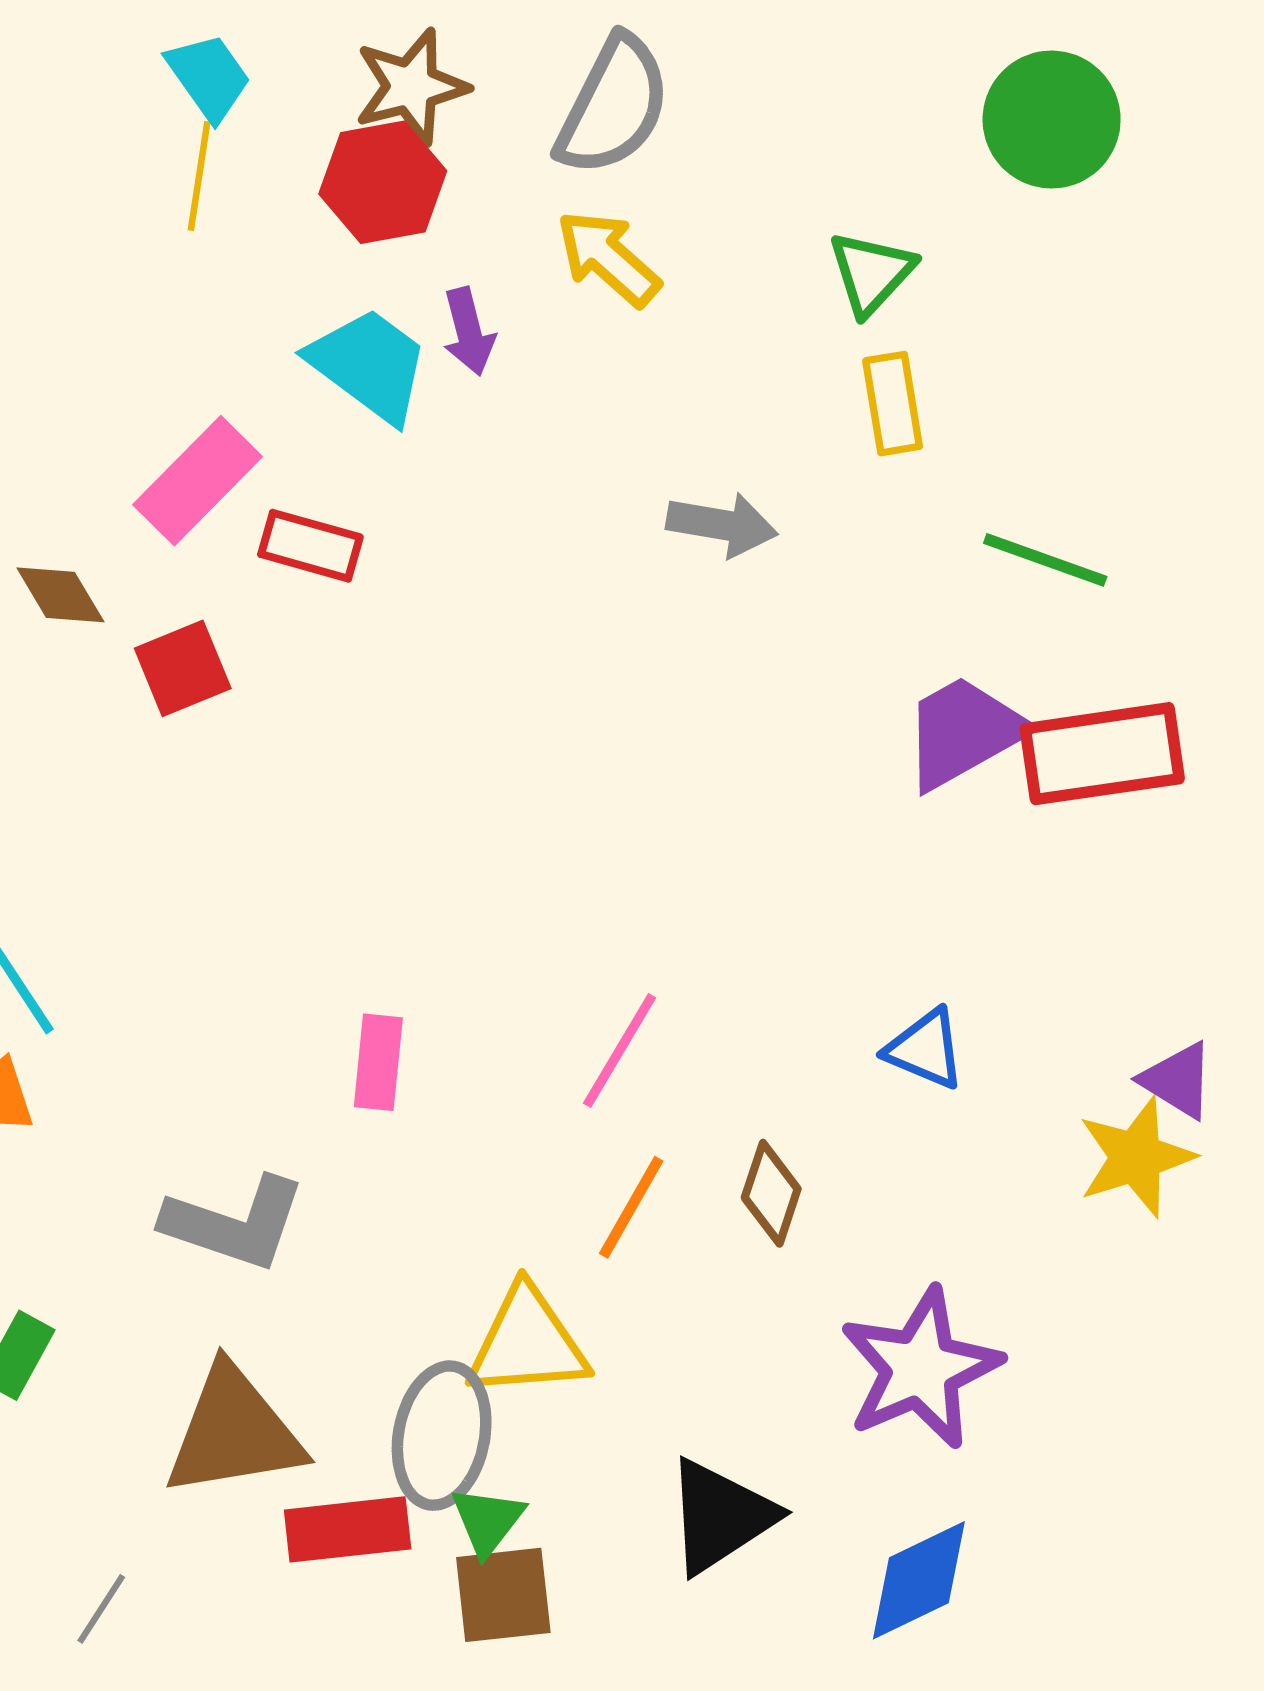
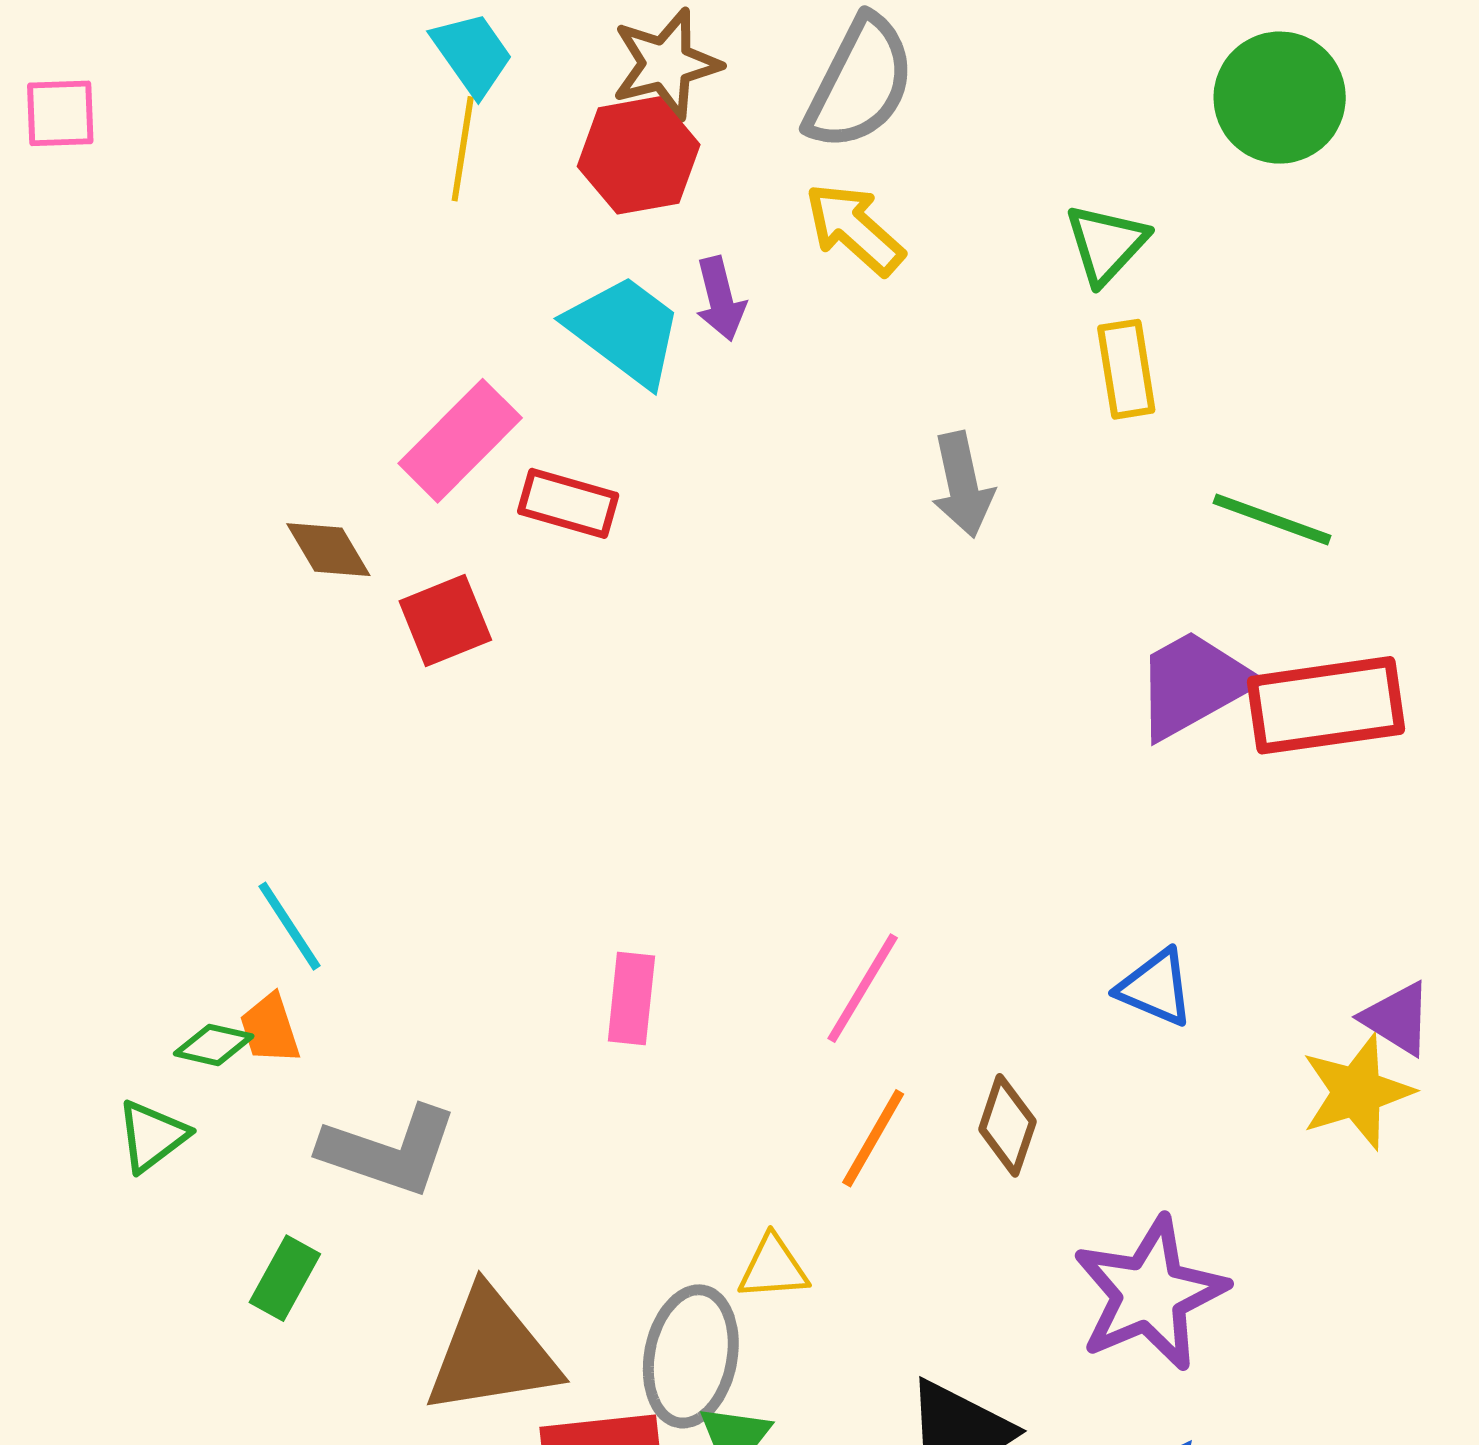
gray arrow: (722, 525) -> (963, 485), turned 68
gray L-shape: (234, 1223) -> (389, 1151), moved
yellow triangle: (527, 1343) -> (773, 1268), size x0.6

